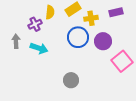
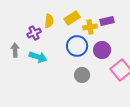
purple rectangle: (116, 12) -> (107, 21), moved
gray circle: (71, 80) -> (82, 75), moved

